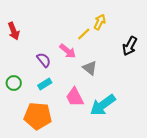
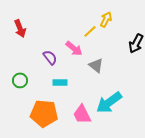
cyan rectangle: (45, 84) -> (60, 82), moved, turned 32
pink trapezoid: (75, 97) -> (82, 114), moved

